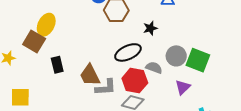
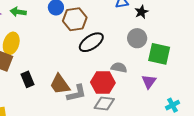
black star: (150, 28) -> (141, 12), moved
black ellipse: (128, 52) -> (91, 42), moved
gray circle: (176, 56) -> (137, 38), moved

